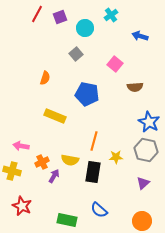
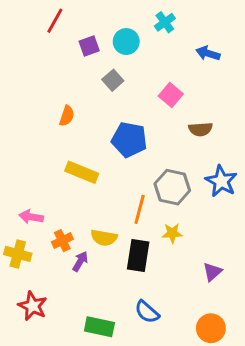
purple square: (60, 17) -> (89, 46), moved
gray hexagon: (146, 150) -> (172, 187), moved

